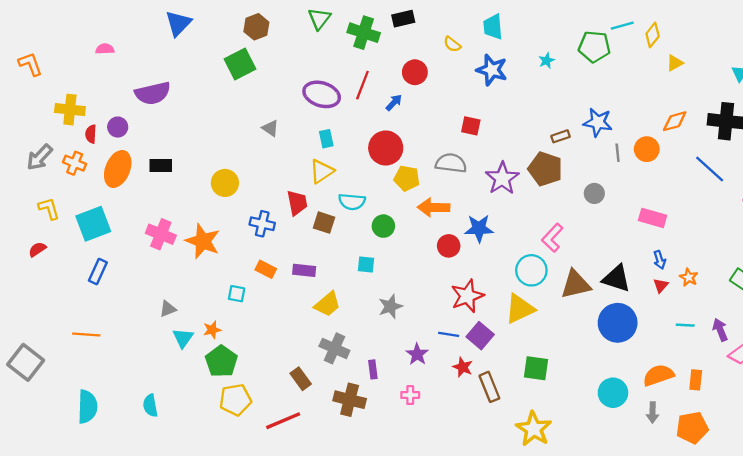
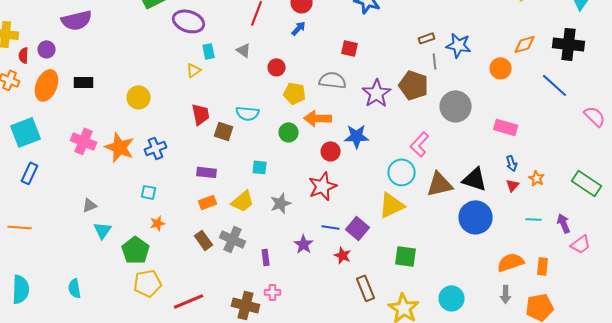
purple ellipse: (322, 94) -> (189, 21), moved
blue arrow: (394, 103) -> (299, 28), moved
gray triangle: (270, 128) -> (244, 50), moved
brown rectangle: (561, 136) -> (427, 38), moved
cyan rectangle: (326, 139) -> (209, 51), moved
red circle: (386, 148) -> (277, 67), size x0.6
gray line: (618, 153) -> (435, 61), moved
yellow triangle: (322, 171) -> (194, 70), moved, size x0.7
gray circle: (594, 193) -> (456, 106), size x1.8
blue cross: (262, 224) -> (156, 148), moved, turned -35
green circle: (383, 226) -> (289, 132), moved
orange rectangle: (266, 269) -> (208, 202), moved, turned -48
red star: (467, 296) -> (323, 186), moved
yellow trapezoid: (327, 304) -> (243, 201), moved
orange star: (212, 330) -> (158, 223), moved
brown rectangle: (301, 379) -> (204, 240), moved
brown rectangle: (489, 387) -> (366, 288), moved
cyan circle: (613, 393) -> (452, 298), moved
pink cross: (410, 395) -> (273, 292), moved
brown cross: (350, 400) -> (246, 305), moved

